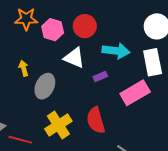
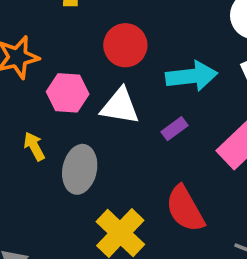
pink hexagon: (53, 30) -> (68, 93), moved

